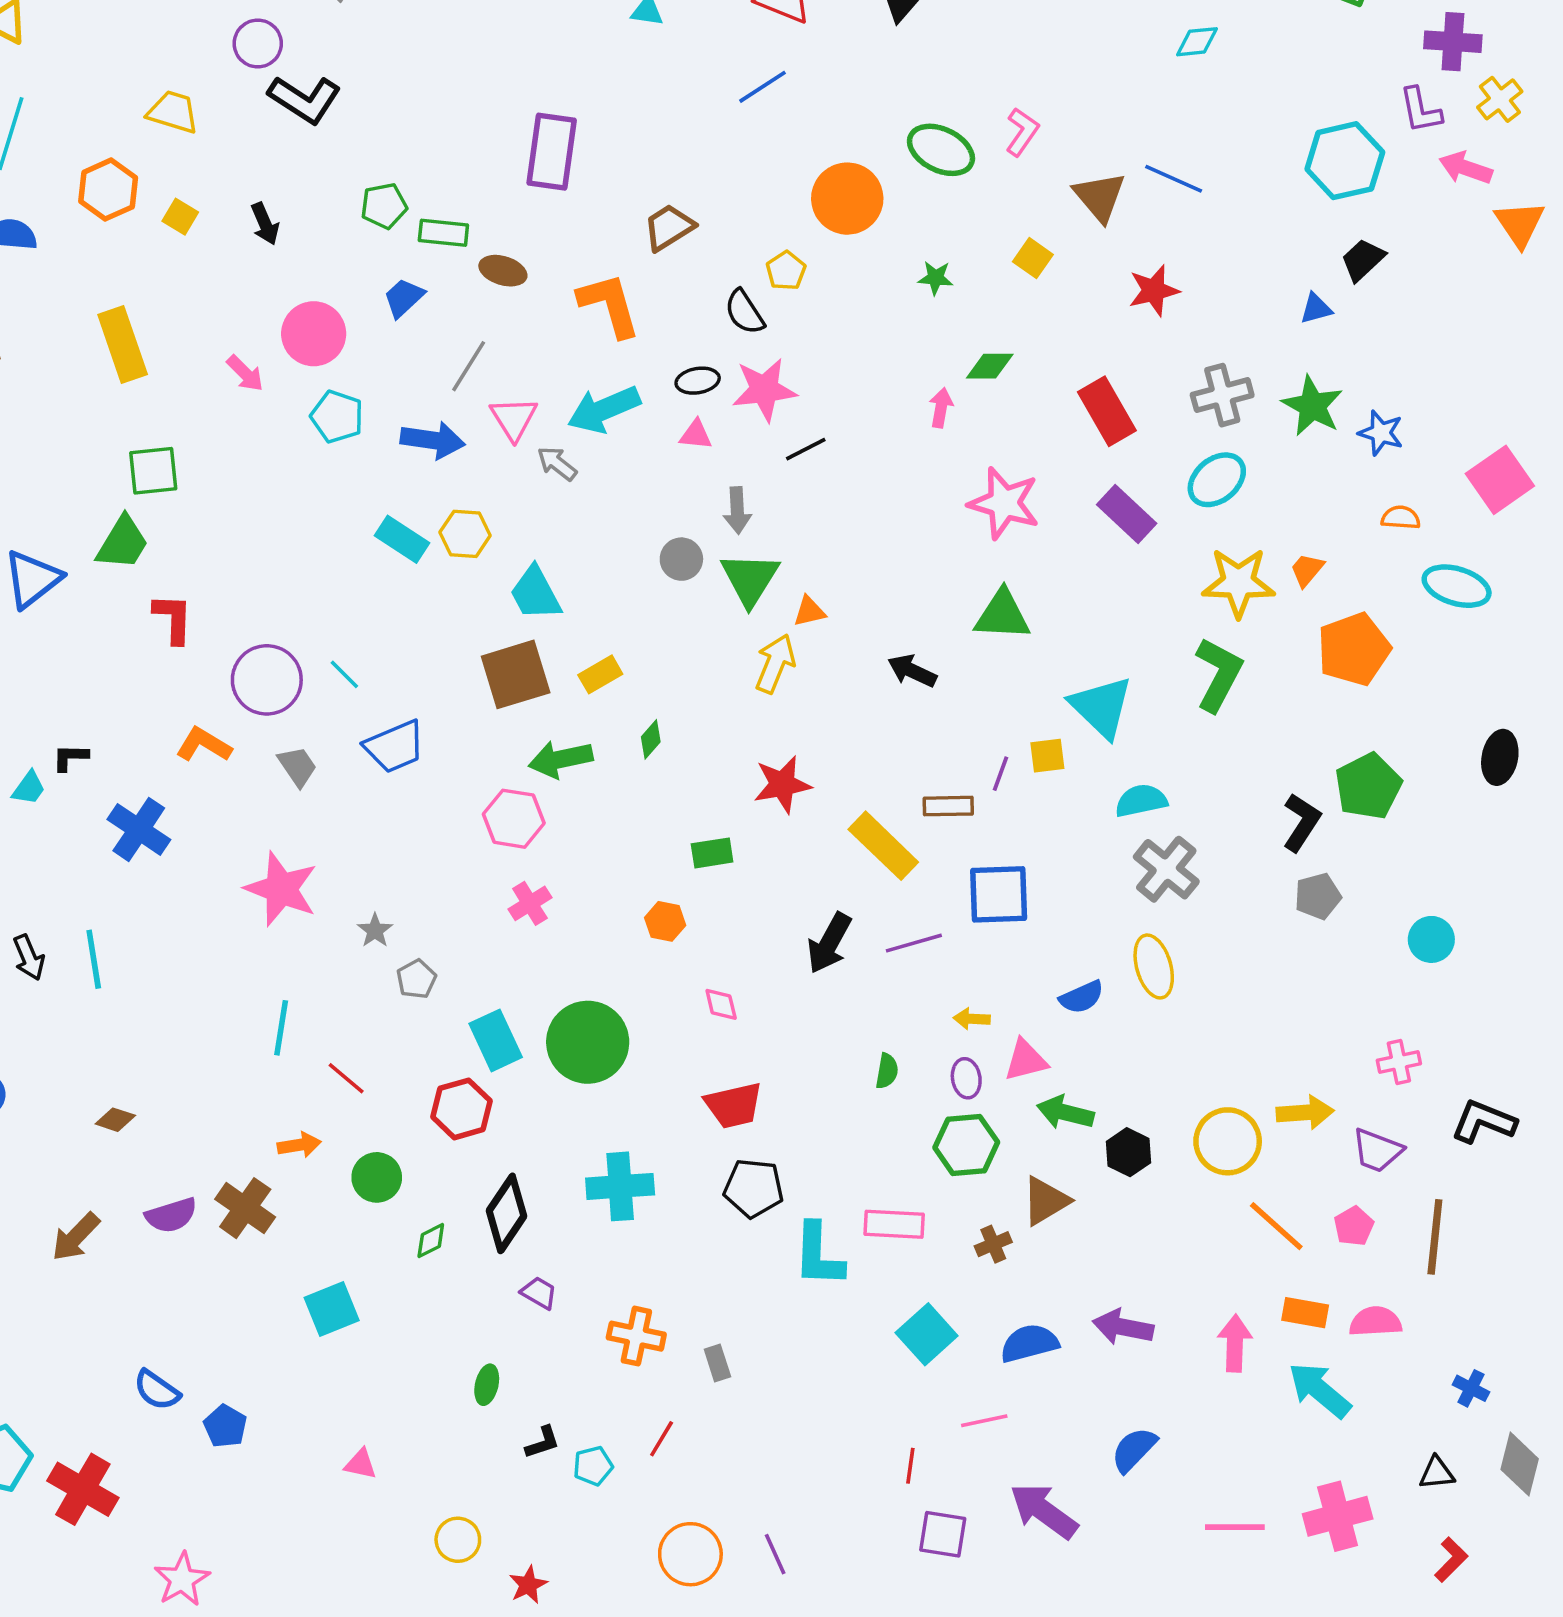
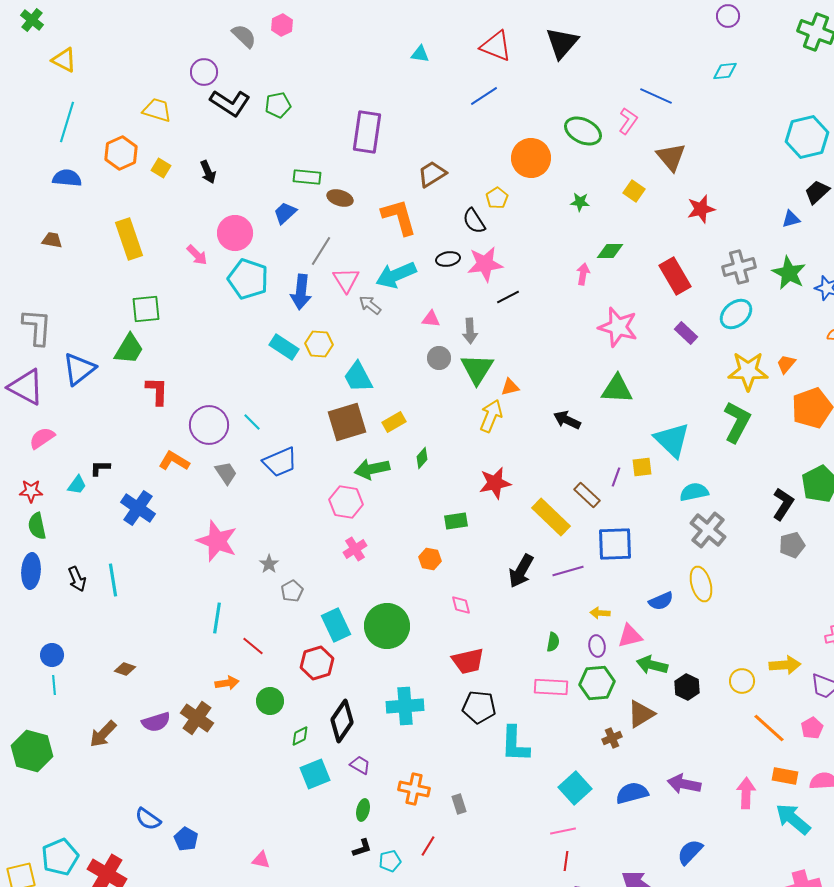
blue line: (1174, 179) -> (656, 96), moved
green pentagon: (384, 206) -> (278, 105), moved
cyan pentagon: (337, 417) -> (248, 279), size x1.4
pink triangle: (696, 435) -> (431, 319), moved
blue arrow: (433, 440) -> (301, 292), turned 88
purple rectangle: (1127, 514) -> (686, 333), size x0.7
brown rectangle: (948, 806) -> (587, 495), turned 44
yellow circle: (1228, 1141) -> (742, 681), size x0.7
pink rectangle: (894, 1224) -> (551, 687), moved
cyan square: (332, 1309) -> (315, 774), moved
green ellipse: (487, 1385) -> (363, 810), moved
pink line: (984, 1421) -> (563, 831), moved

